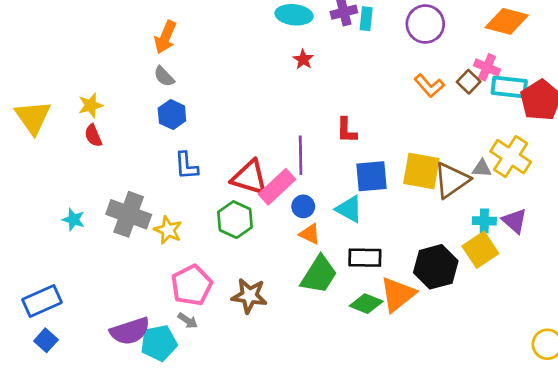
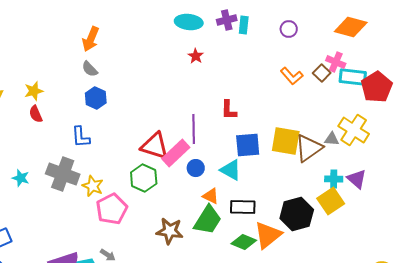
purple circle: (425, 24) -> (289, 29), size x0.6
blue L-shape: (186, 166) -> (81, 137), moved
orange triangle: (310, 234) -> (211, 196), moved
pink pentagon: (192, 285) -> (112, 209), moved
brown star: (249, 296) -> (170, 231), moved

